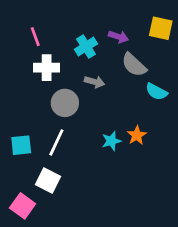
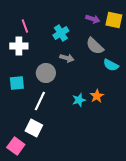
purple arrow: (118, 37) -> (93, 19), moved
white cross: (47, 68) -> (19, 46), moved
cyan square: (21, 145) -> (17, 83), moved

